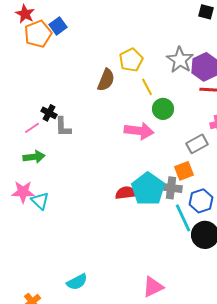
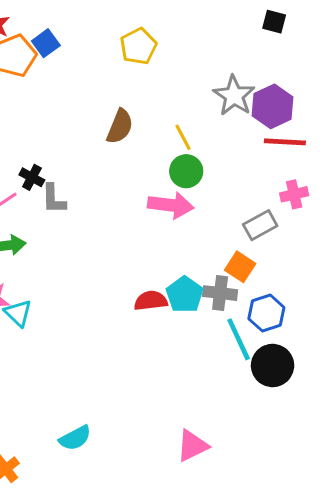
yellow pentagon: (131, 60) -> (138, 46), moved
green circle: (163, 109) -> (186, 171), moved
orange square: (184, 171) -> (240, 267), turned -36
cyan pentagon: (148, 189) -> (185, 295), size x0.7

